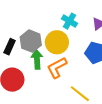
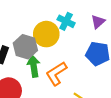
yellow circle: (57, 42) -> (46, 34), moved

